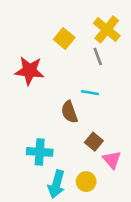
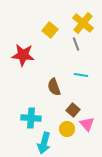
cyan line: (90, 93) -> (81, 75), moved
yellow circle: (86, 182) -> (67, 129), moved

